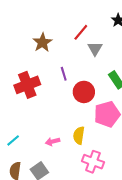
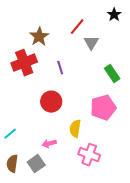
red cross: (27, 85) -> (24, 63), moved
red circle: (84, 92) -> (51, 102), moved
pink arrow: (53, 141) -> (49, 144), moved

